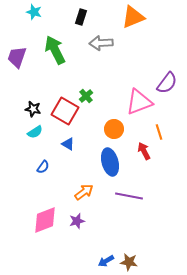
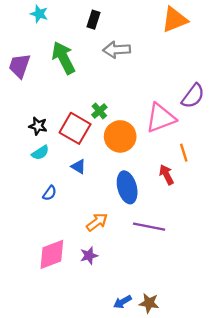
orange triangle: (133, 17) -> (175, 20), moved
orange circle: (114, 129) -> (120, 136), moved, size x1.4

